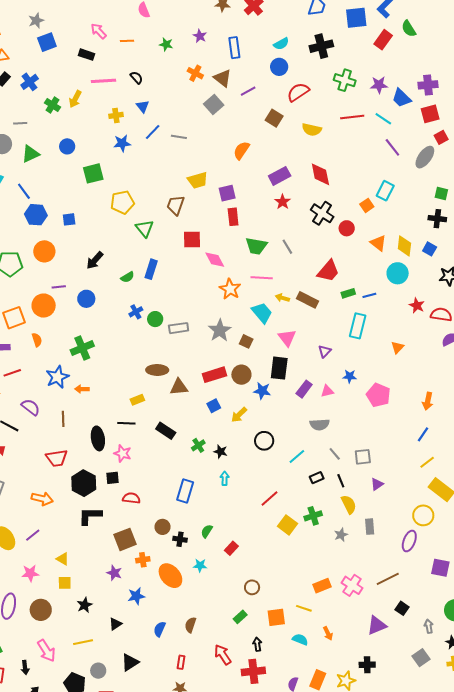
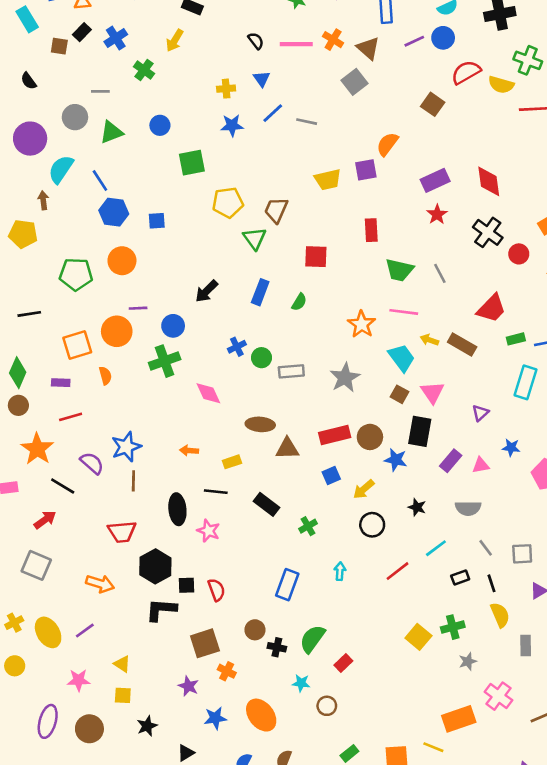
pink line: (104, 81) -> (296, 44), moved
purple line: (248, 91) -> (414, 41), moved
yellow arrow: (75, 99) -> (175, 40), moved
yellow semicircle: (312, 130) -> (501, 85), moved
purple square: (227, 193) -> (366, 170), moved
brown trapezoid: (176, 205) -> (276, 210), moved
black arrow: (95, 260) -> (206, 291), moved
pink diamond: (215, 260) -> (208, 393), moved
green semicircle: (127, 277) -> (299, 302), moved, turned -32
brown square: (246, 341) -> (400, 394), moved
green cross: (82, 348) -> (165, 361), moved
blue star: (57, 377) -> (126, 447), moved
orange arrow: (82, 389) -> (189, 451), moved
black circle: (264, 441) -> (372, 525), moved
black star: (221, 452) -> (417, 507), moved
black square: (112, 478) -> (186, 585), moved
red semicircle: (131, 498) -> (216, 590), turned 60
red line: (269, 499) -> (397, 571), moved
green semicircle: (207, 531) -> (312, 639), size x1.6
gray star: (341, 535) -> (468, 661), moved
orange cross: (143, 560) -> (227, 671), turned 32
orange ellipse: (170, 576) -> (261, 715), moved
pink cross: (352, 585) -> (499, 696), moved
orange rectangle: (322, 586) -> (459, 719), size x1.4
brown circle: (252, 587) -> (327, 706), moved

